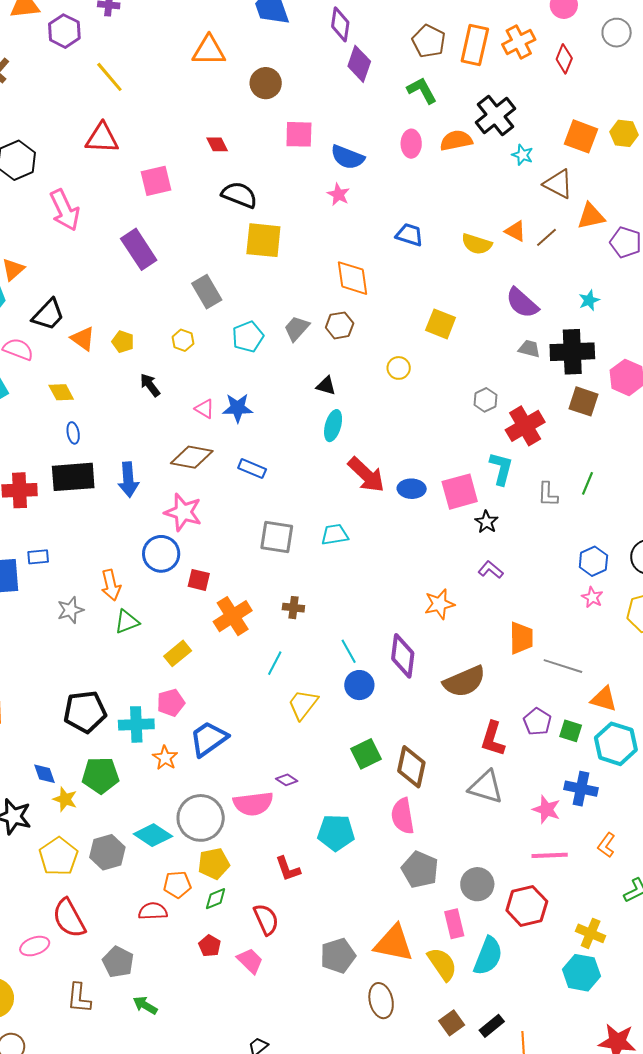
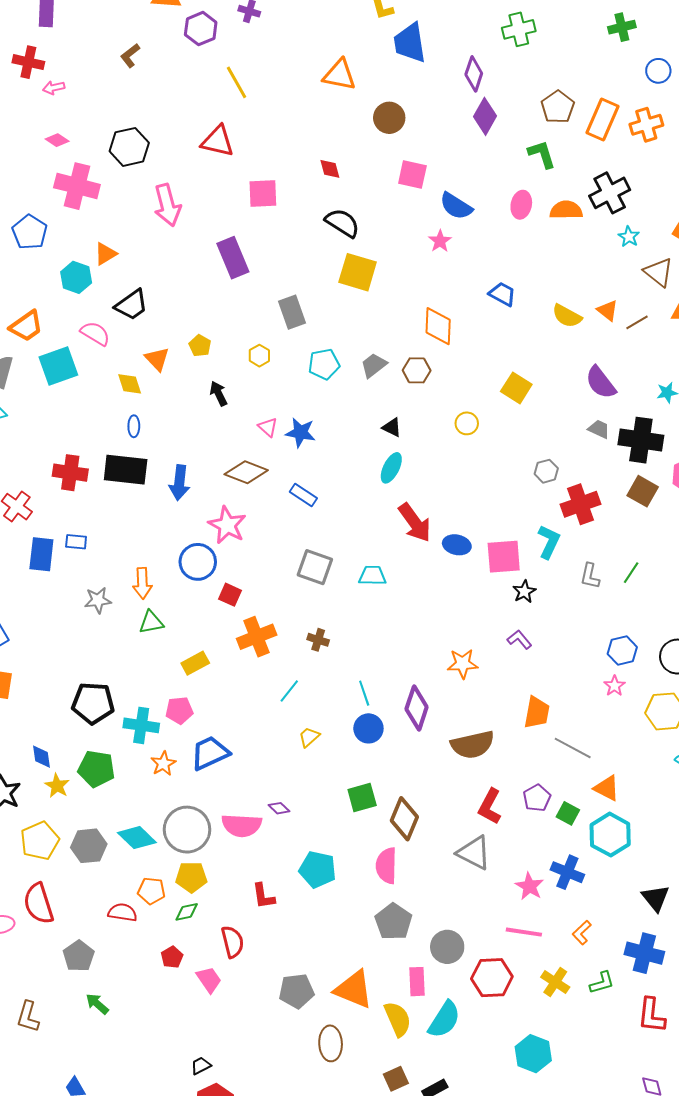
orange triangle: (83, 339) -> (157, 359), moved
yellow trapezoid: (303, 704) -> (309, 737), size x0.7
yellow cross: (591, 933) -> (555, 982), moved
brown L-shape: (79, 998) -> (28, 1017), moved

